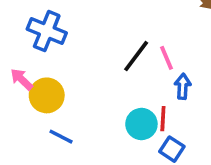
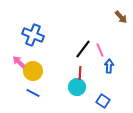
red line: (163, 119) -> (80, 73), moved
cyan circle: (141, 124) -> (77, 87), moved
blue line: (61, 137) -> (33, 93), moved

